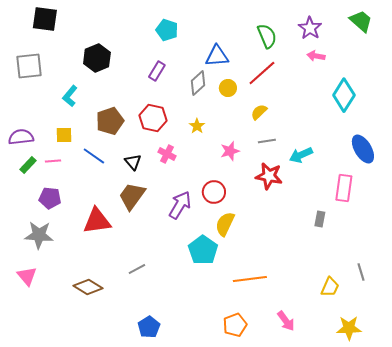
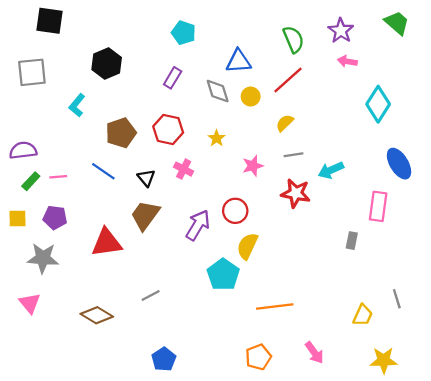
gray diamond: (198, 83) -> (218, 91), turned -65
yellow square: (64, 135) -> (18, 219), moved

